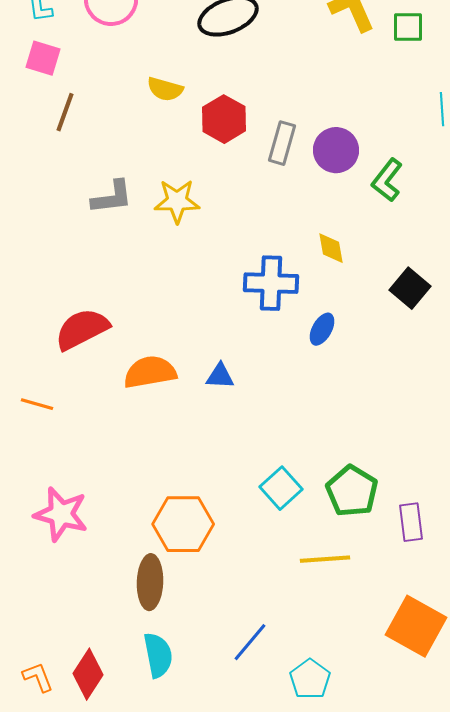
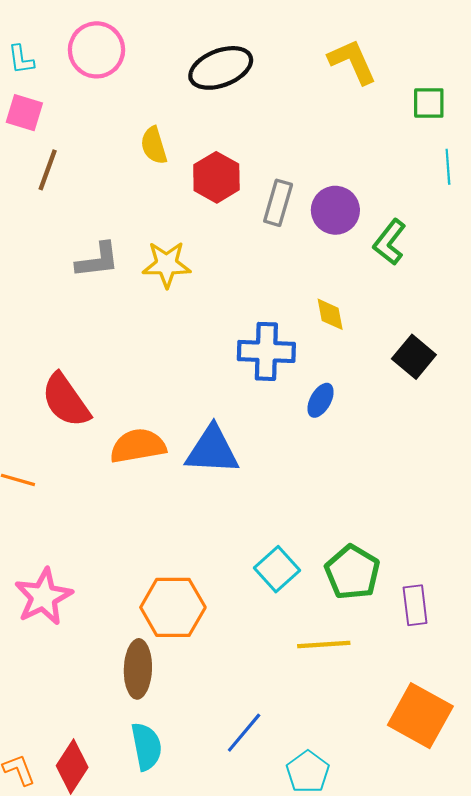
green square: (408, 27) -> (429, 103), moved
yellow semicircle: (165, 89) -> (154, 145), turned 57
red semicircle: (82, 329) -> (66, 400), turned -98
blue triangle: (220, 376) -> (212, 450), size x1.8
pink star: (61, 514) -> (43, 597), turned 30

